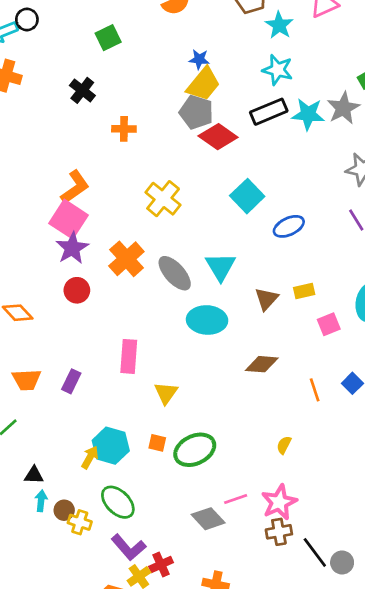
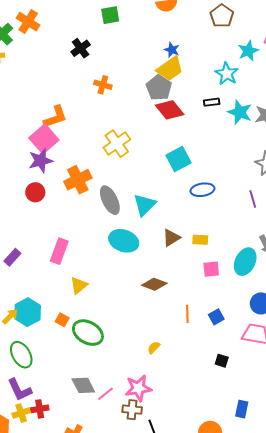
cyan star: (279, 25) -> (248, 51), moved
black rectangle: (269, 112) -> (212, 102), size x0.6
green ellipse: (195, 450) -> (88, 333), turned 40
pink line: (236, 499) -> (106, 394), moved, turned -36

